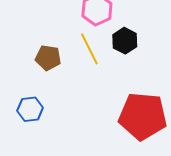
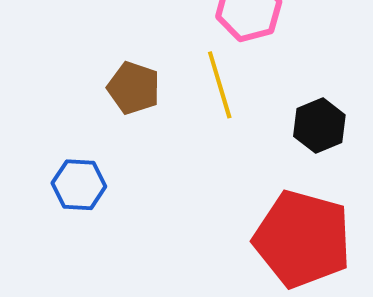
black hexagon: (125, 41) -> (319, 126), moved

